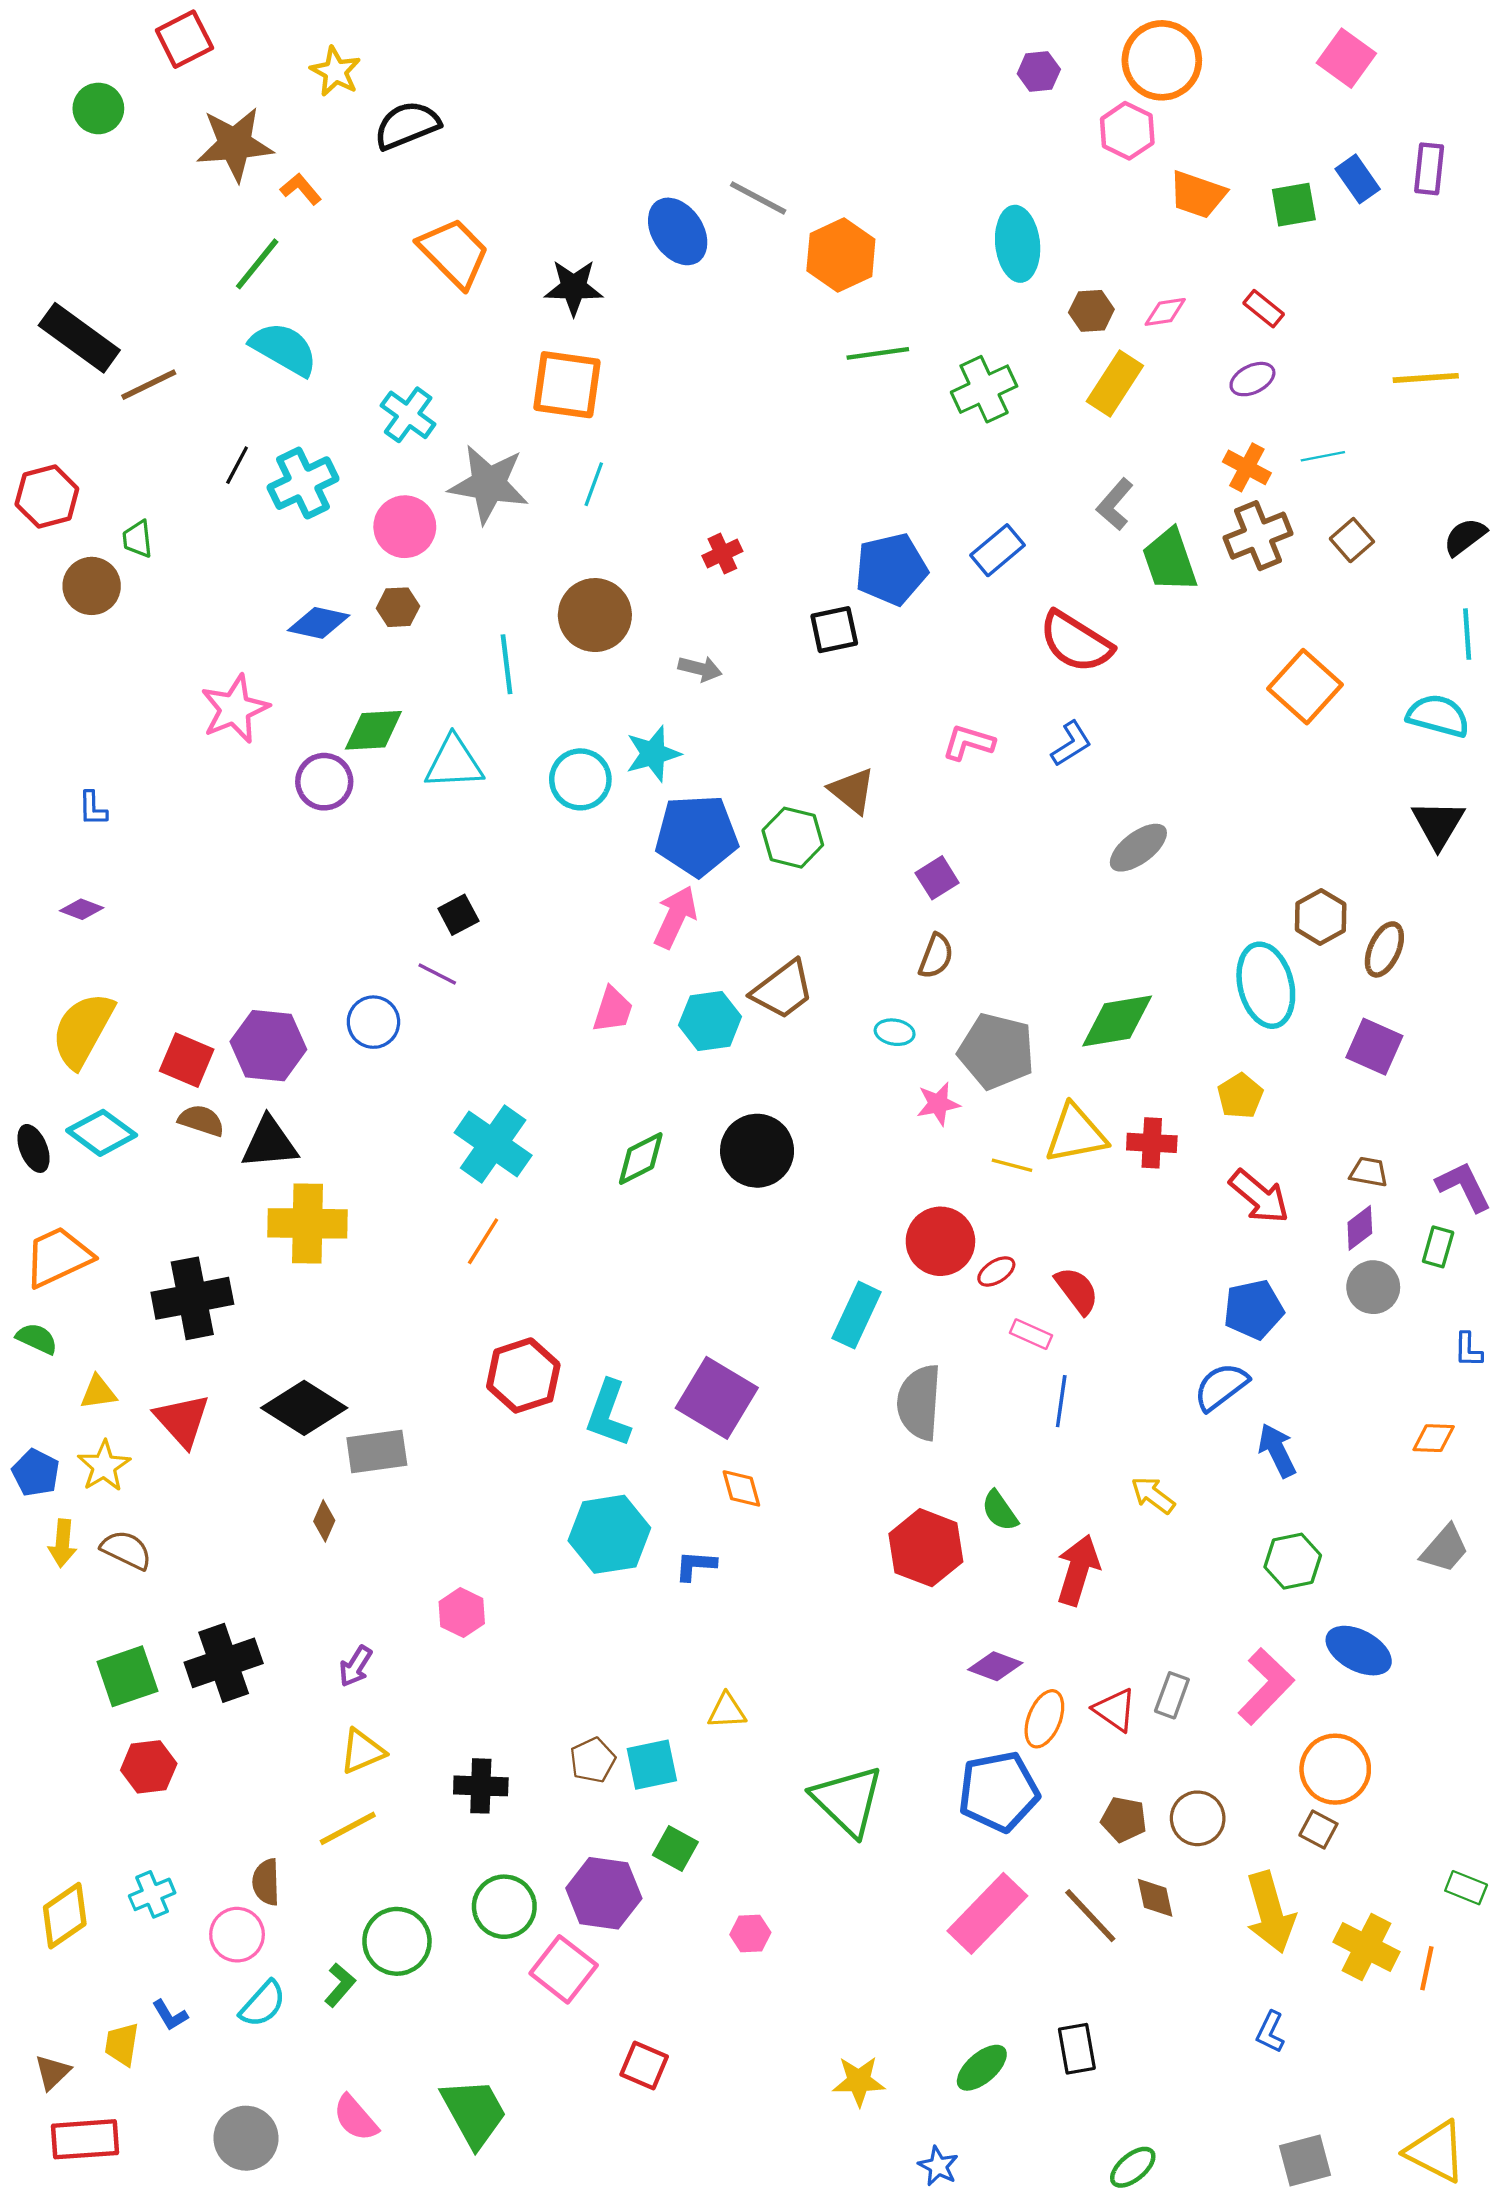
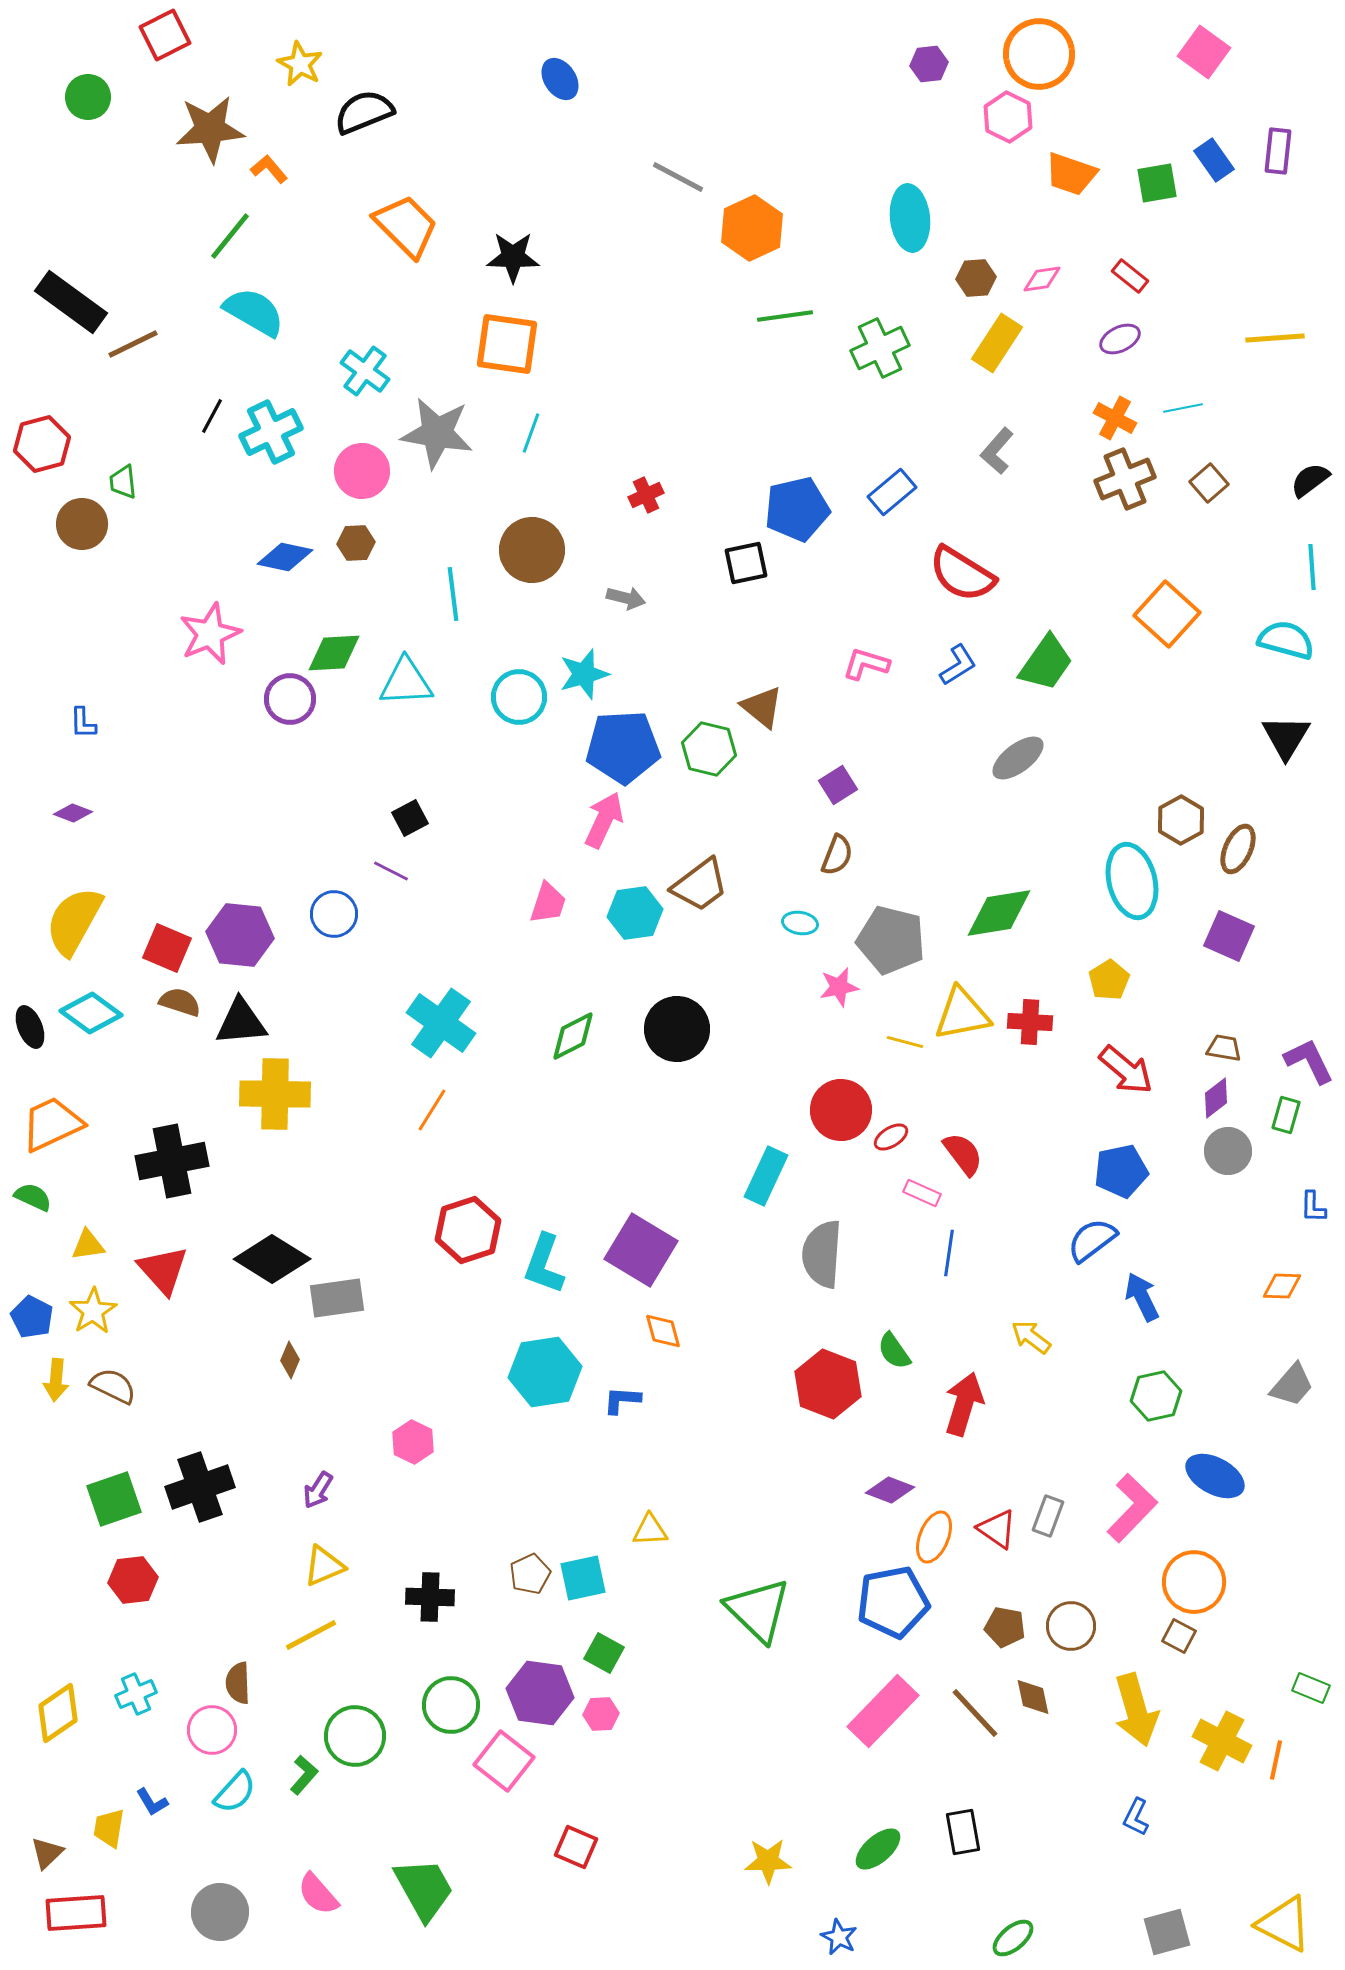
blue ellipse: (678, 231) -> (560, 79), moved, size x0.7
green trapezoid: (1170, 560) -> (1046, 663), moved, turned -126
pink hexagon: (750, 1934) -> (601, 1714), moved

